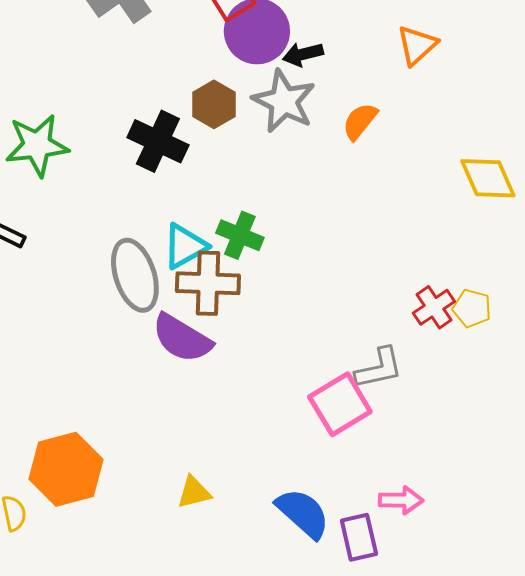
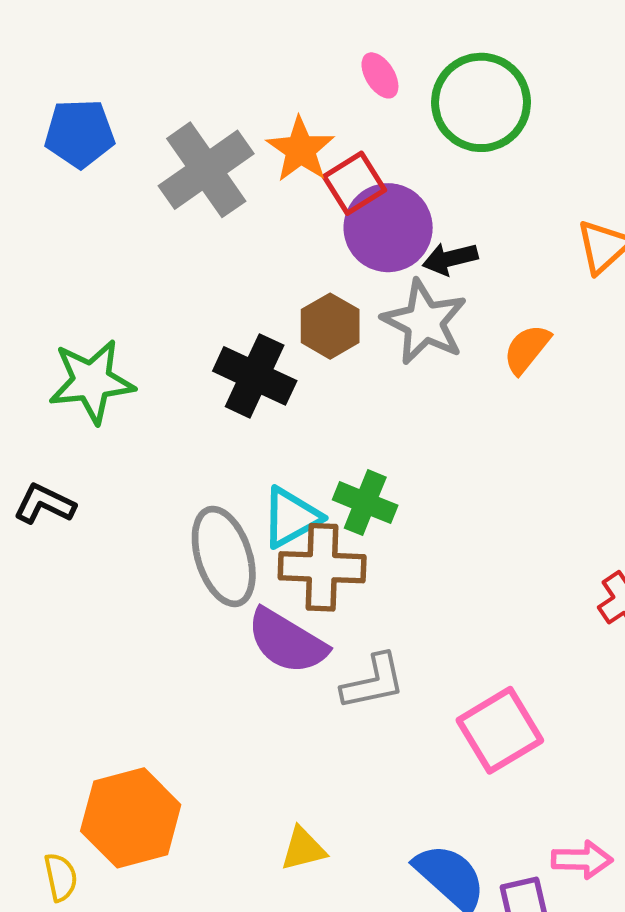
gray L-shape: (379, 368) -> (373, 682), moved

